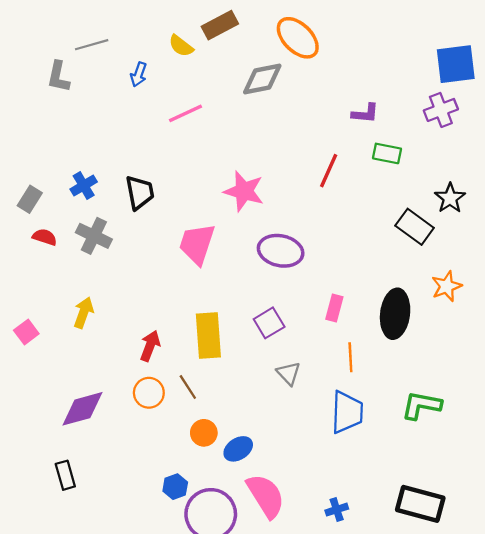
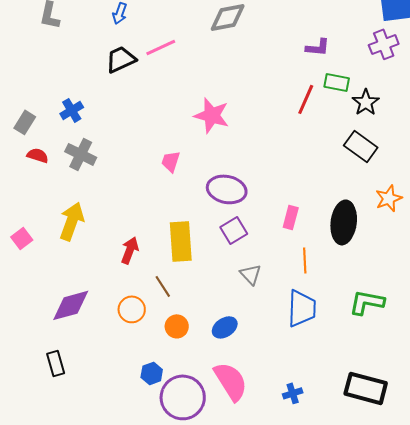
red line: (329, 171) -> (306, 99), moved
black trapezoid: (140, 192) -> (121, 59), moved, turned -104
black star: (450, 198) -> (366, 102), moved
pink trapezoid: (197, 244) -> (171, 161), size x0.6
purple ellipse: (281, 251) -> (227, 189), moved
yellow arrow: (84, 313) -> (72, 221), size x1.4
orange circle: (149, 393) -> (132, 309), moved
blue ellipse: (238, 449) -> (225, 327), moved

